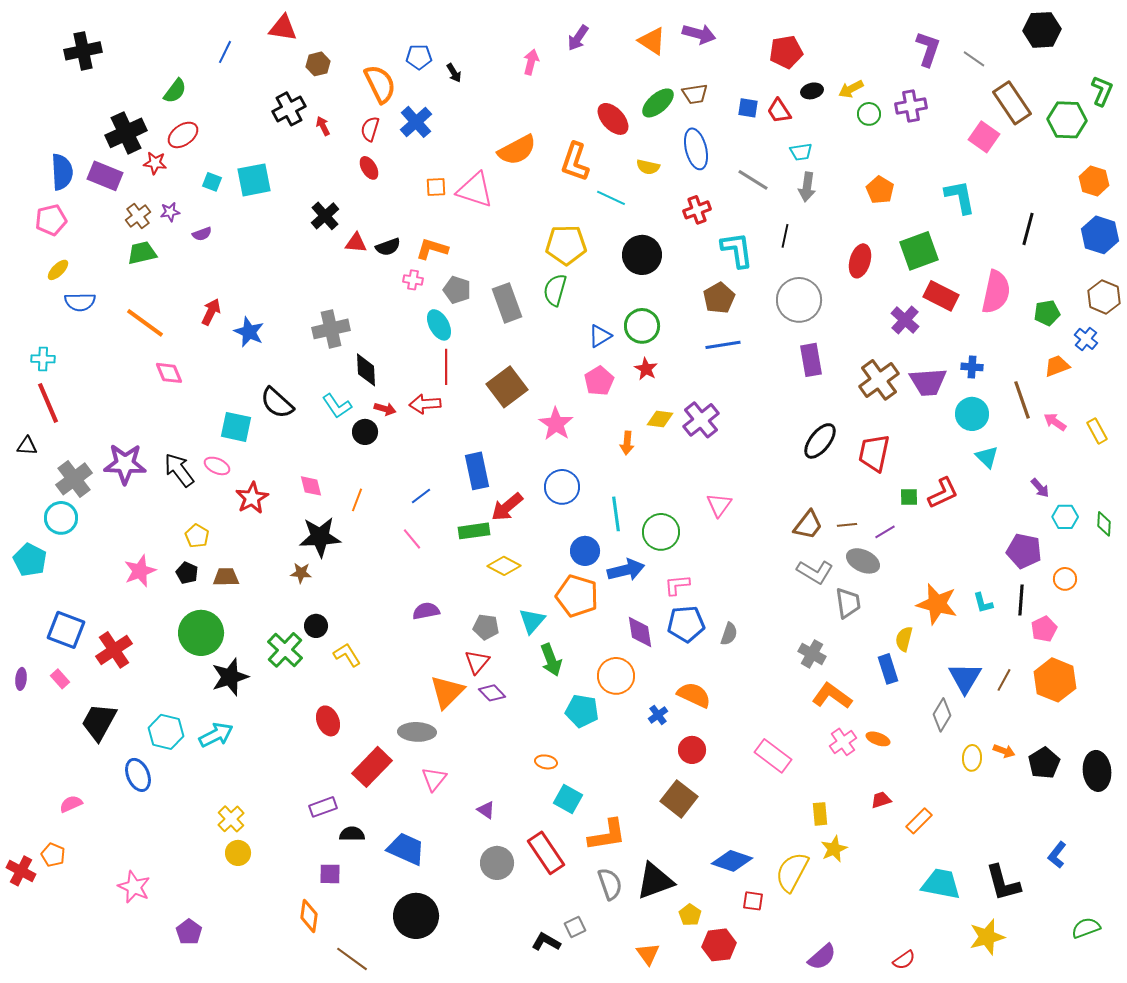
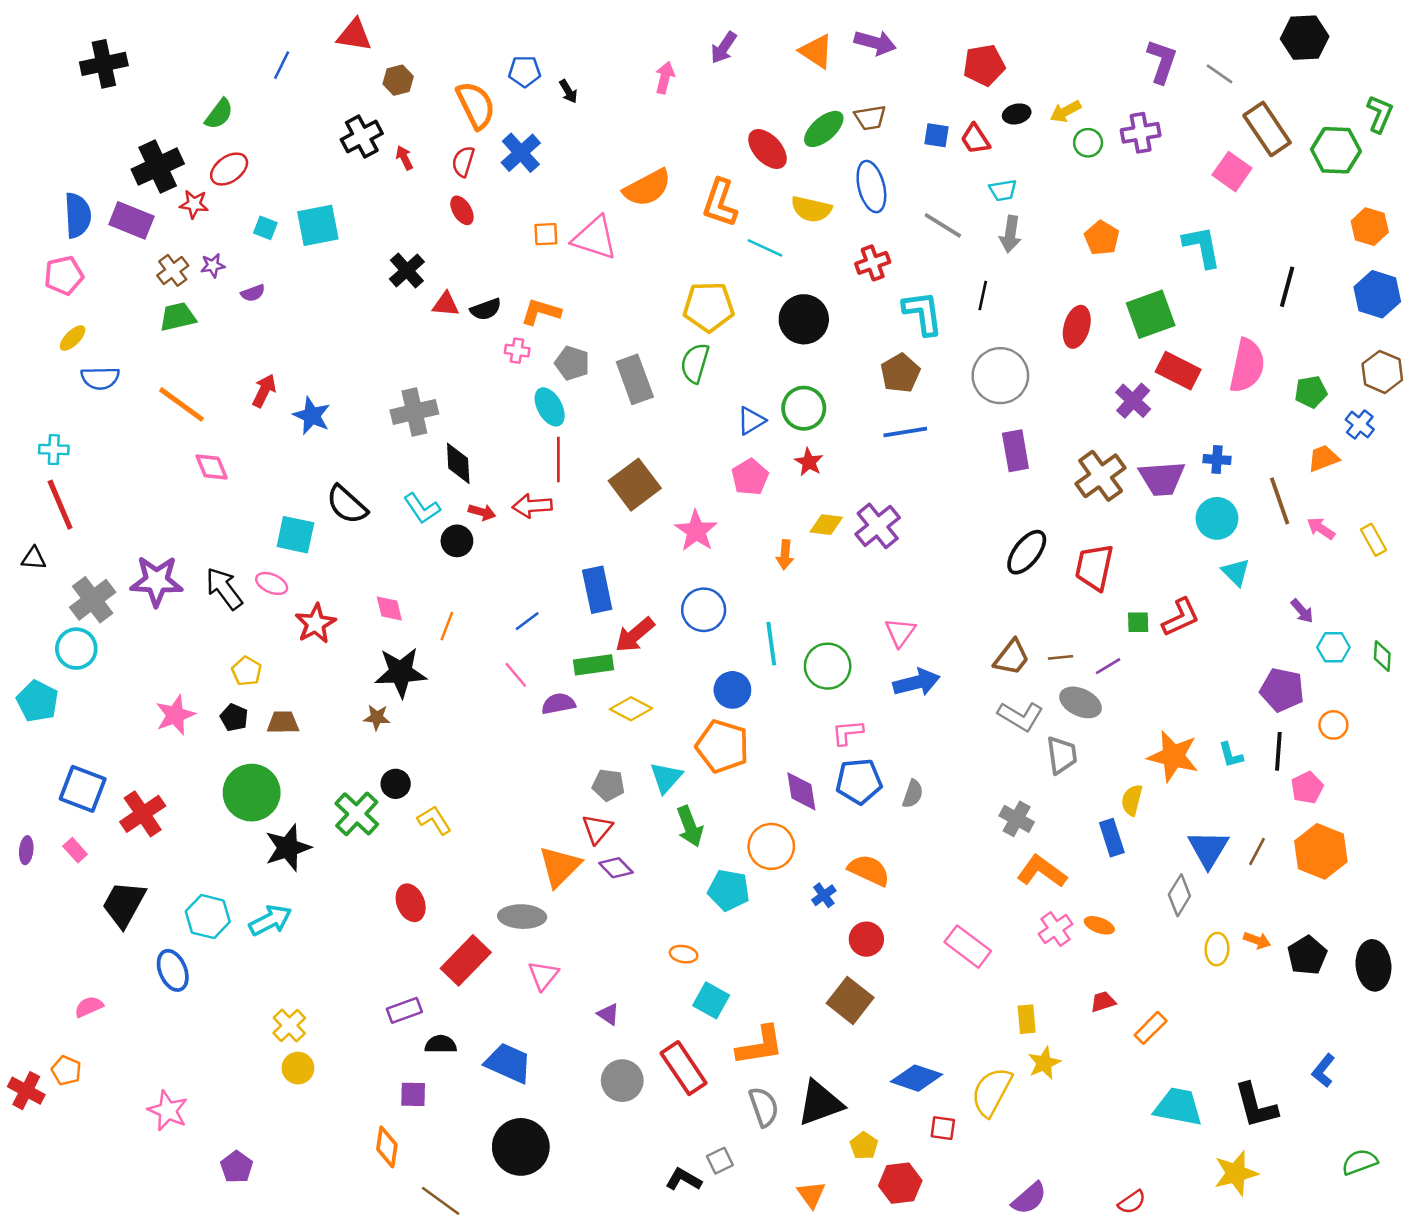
yellow semicircle: (648, 167) -> (811, 209), size x1.4
blue arrow: (626, 570) -> (916, 682), moved
purple semicircle: (426, 611) -> (558, 704), moved

